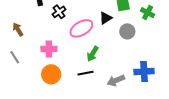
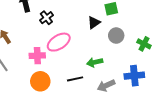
green cross: (148, 13) -> (144, 44), moved
pink ellipse: (81, 28) -> (59, 42), moved
green arrow: (93, 54) -> (95, 62), moved, turned 49

